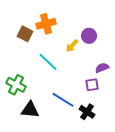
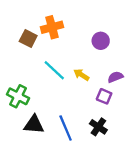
yellow arrow: (72, 46) -> (81, 75), moved, turned 80
purple square: (92, 85) -> (104, 96), turned 32
blue line: (63, 100) -> (66, 128), moved, turned 35

